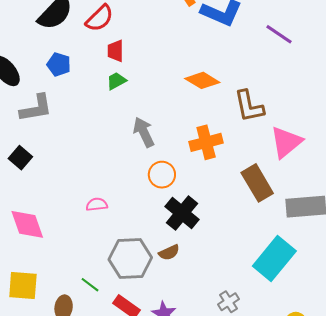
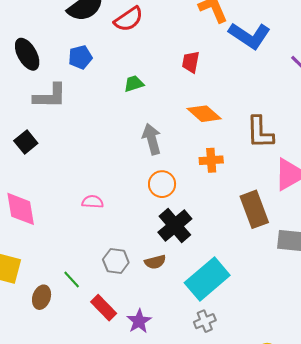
red trapezoid: (115, 51) -> (191, 62), moved
blue pentagon: (59, 64) -> (80, 57), turned 30
orange diamond: (202, 80) -> (204, 114), moved
orange cross: (206, 142) -> (211, 160), size x0.7
gray hexagon: (130, 259) -> (116, 261), size x0.6
cyan rectangle: (274, 259) -> (207, 279), moved

